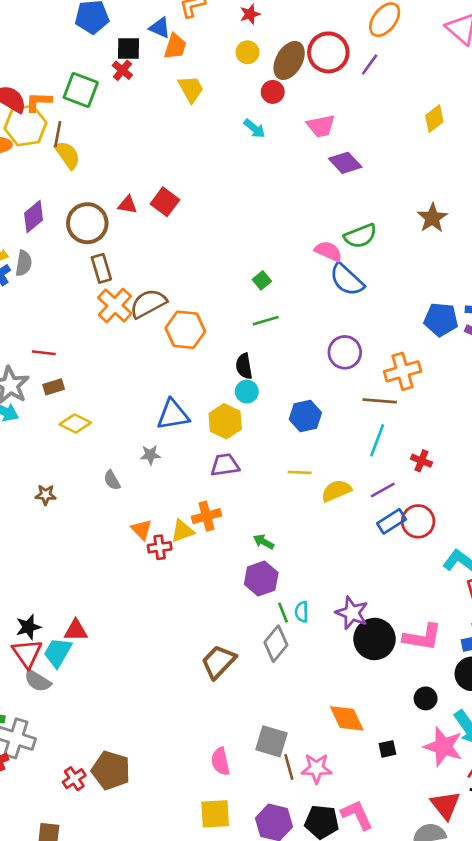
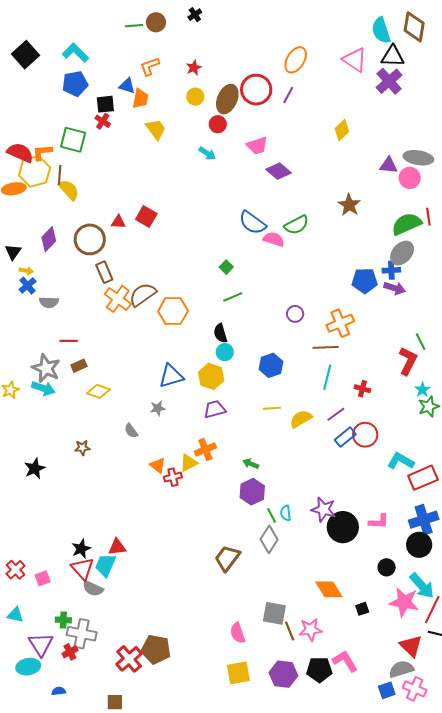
gray semicircle: (24, 263) -> (49, 302), moved, turned 90
blue semicircle: (347, 280) -> (252, 223), moved
purple circle: (345, 352) -> (295, 314), size x0.7
pink L-shape: (422, 637) -> (379, 521), size x0.7
red cross: (74, 779) -> (129, 659), size x1.5

